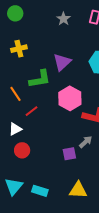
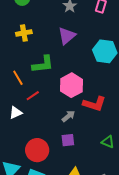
purple triangle: (62, 62) -> (67, 36), moved
gray arrow: (86, 142) -> (68, 116), moved
red circle: (22, 150) -> (37, 150), moved, size x1.5

